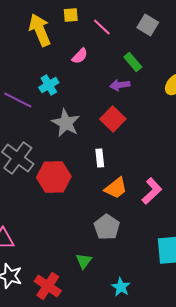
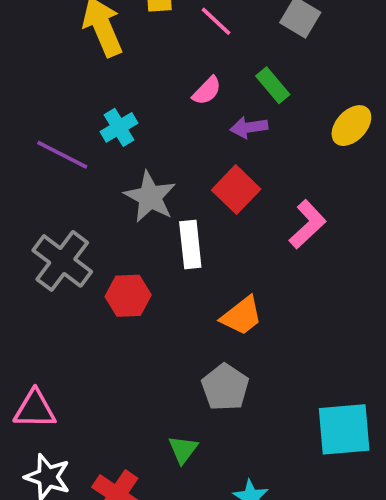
pink semicircle: (80, 56) -> (207, 91), moved
white rectangle: (100, 158) -> (190, 244), moved, size x1.4
red hexagon: (54, 177) -> (128, 296), size x0.7
pink L-shape: (152, 191) -> (308, 224), moved

